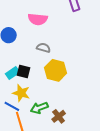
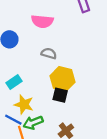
black square: (23, 72) -> (60, 95), moved
green arrow: (39, 108) -> (33, 123), moved

